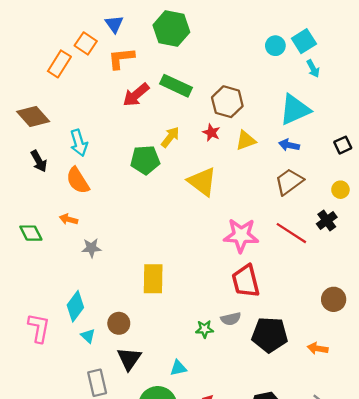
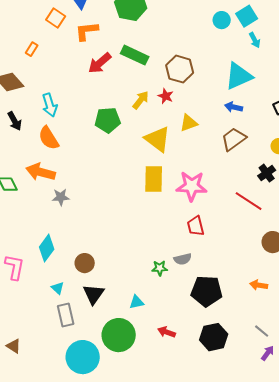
orange rectangle: (59, 64) -> (32, 49), moved, size x0.6
yellow arrow: (170, 137) -> (141, 100), moved
yellow triangle: (246, 141) -> (189, 123), moved
orange arrow: (69, 219) -> (41, 172), size x1.8
red line: (291, 233) -> (249, 201), moved
yellow rectangle: (153, 279) -> (154, 179), moved
red trapezoid: (246, 281) -> (196, 226), size x0.7
black pentagon: (270, 335) -> (207, 291), moved
cyan triangle: (88, 336) -> (58, 288), moved

